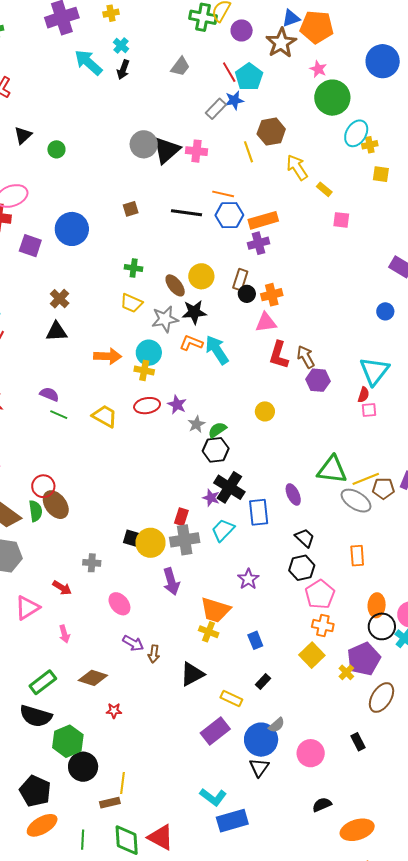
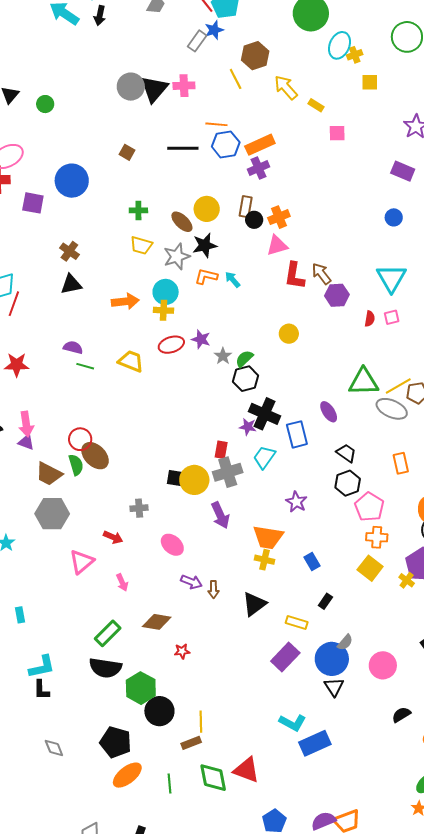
brown square: (131, 209) -> (127, 152), turned -35
cyan arrow: (217, 350) -> (233, 280), size x0.6
red semicircle: (364, 395) -> (370, 319), moved

